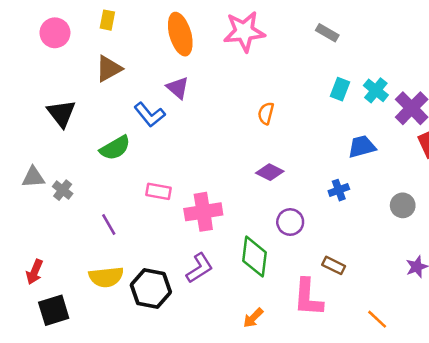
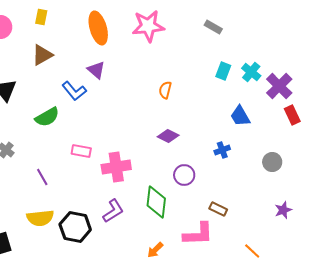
blue trapezoid: (362, 147) -> (240, 116), turned -105
pink L-shape: (308, 297) -> (198, 234), turned -96

